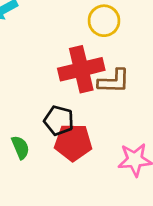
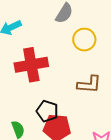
red cross: (81, 69) -> (31, 65), moved

